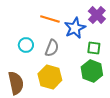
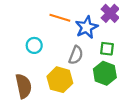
gray semicircle: (52, 48) -> (76, 55), moved

